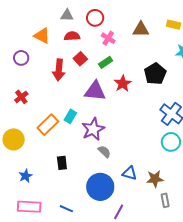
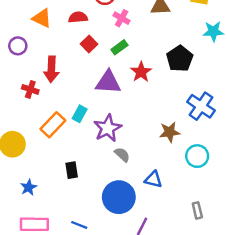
red arrow: (59, 70) -> (51, 69), moved
red cross: (21, 97) -> (30, 89), moved, turned -32
cyan circle: (171, 142) -> (197, 156), moved
brown star: (155, 179) -> (170, 132), moved

